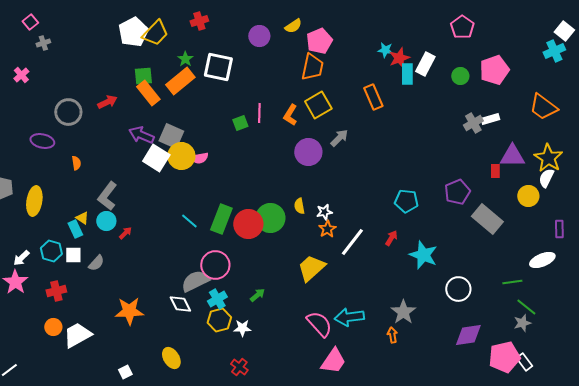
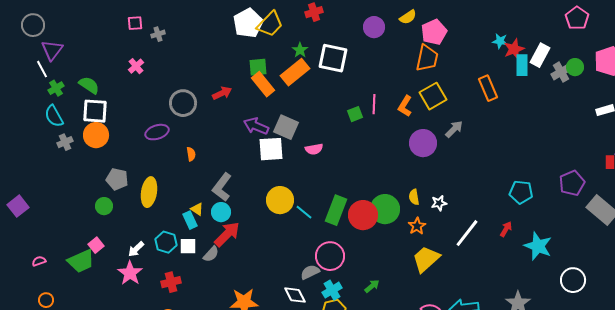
pink square: (30, 22) -> (135, 23), moved, turned 35
gray cross: (473, 123) -> (561, 72), moved
purple ellipse: (42, 141) -> (157, 132), turned -30
yellow circle: (181, 156) -> (280, 200), moved
white square: (156, 158) -> (271, 149), turned -36
orange star: (327, 229) -> (417, 226), moved
red arrow: (125, 233) -> (227, 234), moved, size x2.0
gray semicircle: (195, 281) -> (310, 272), size x0.7

